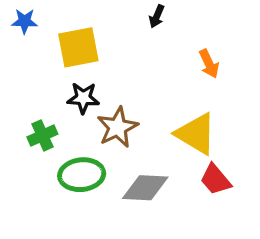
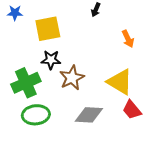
green cross: (42, 135) -> (26, 83), size x1.6
green ellipse: (82, 175) -> (36, 115), moved

